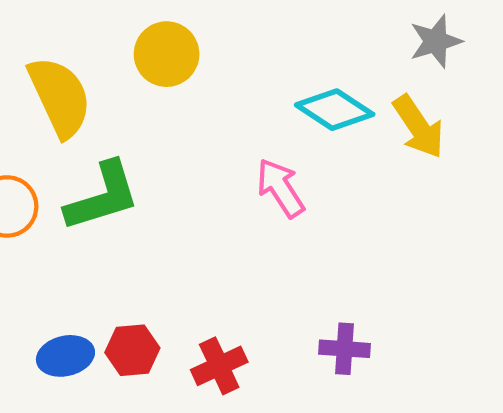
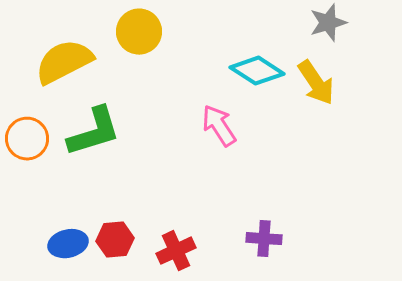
yellow semicircle: (60, 97) -> (64, 62), turned -92

